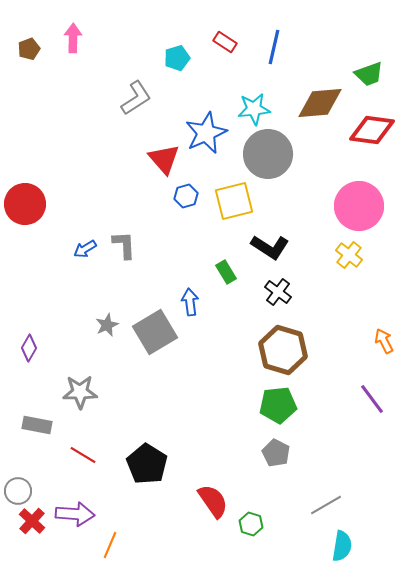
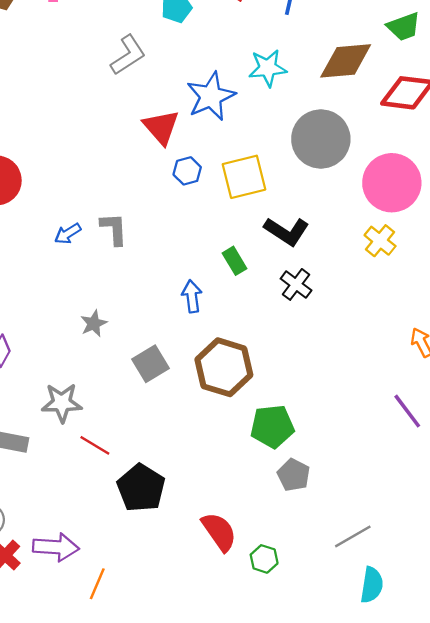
gray circle: (268, 154) -> (321, 139), moved
gray square: (155, 332) -> (151, 364), moved, size x0.7
brown hexagon: (283, 350) -> (224, 367), moved
green pentagon: (278, 405) -> (272, 426), moved
red line: (83, 455) -> (95, 445), moved

